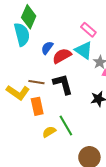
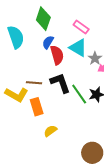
green diamond: (29, 17) -> (43, 19), moved
blue semicircle: (47, 48) -> (48, 42), moved
red semicircle: (62, 56) -> (57, 55), turned 108
green line: (66, 126) -> (79, 94), moved

